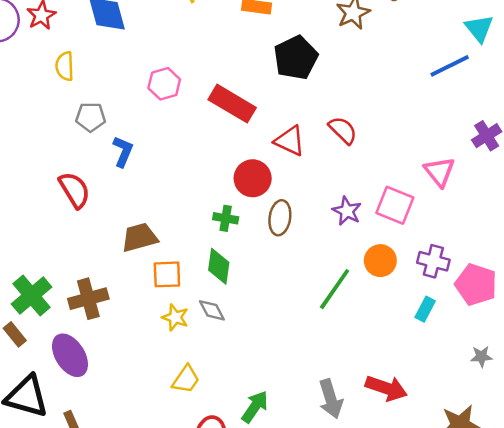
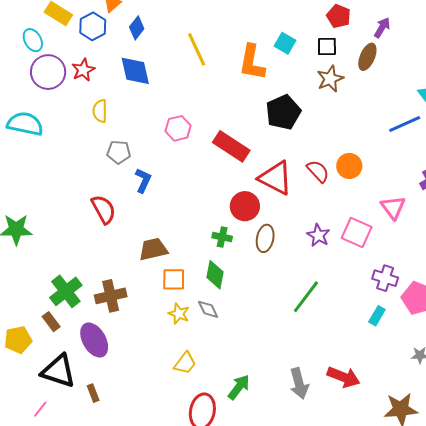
red triangle: (290, 141) -> (275, 178), size x1.4
orange circle: (380, 261) -> (349, 166), moved

